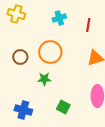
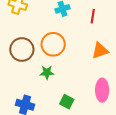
brown circle: (20, 57) -> (22, 49), size x1.5

